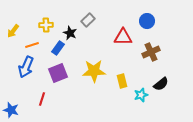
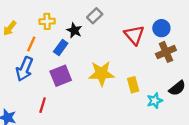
blue circle: (147, 21) -> (161, 28), moved
red triangle: (123, 37) -> (134, 35), turned 48
orange line: (32, 45) -> (31, 44), turned -48

